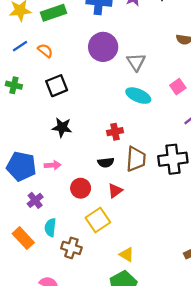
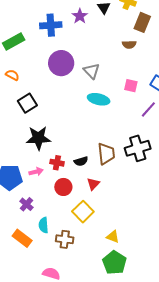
pink square: (178, 87) -> (131, 86), turned -32
black star: (62, 127) -> (38, 138), size x1.4
red cross: (115, 132) -> (57, 163), moved, turned 32

